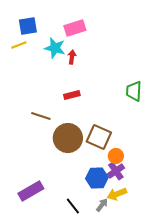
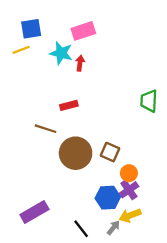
red rectangle: (72, 95) -> (69, 105), moved
brown square: (99, 137) -> (110, 152), size x0.7

